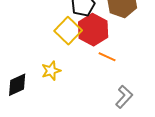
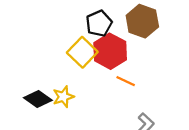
black diamond: (17, 85) -> (38, 99), moved, turned 60

